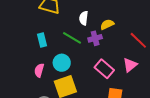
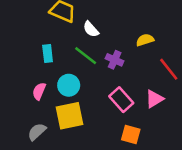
white semicircle: (84, 18) -> (91, 29), moved, turned -56
yellow semicircle: (107, 24) -> (145, 40), moved
purple cross: (95, 38) -> (115, 60), turned 32

